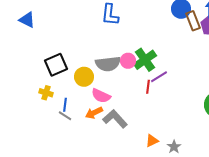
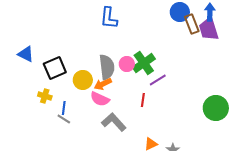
blue triangle: (27, 20) -> (26, 54), moved
gray semicircle: (108, 64) -> (107, 67), turned -90
red line: (148, 87) -> (143, 100), moved
orange arrow: (94, 113) -> (103, 84), moved

